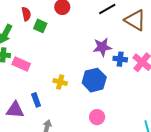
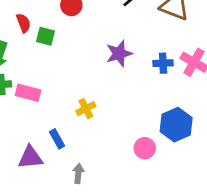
purple star: (102, 47) -> (119, 54), moved
blue hexagon: (94, 80) -> (176, 125), moved
yellow cross: (60, 82) -> (86, 109), turned -32

